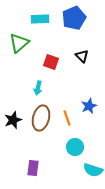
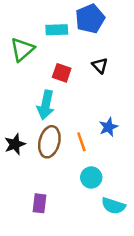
cyan rectangle: (40, 19) -> (57, 30), moved
cyan arrow: (38, 88) -> (46, 105), size x1.6

